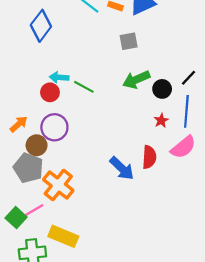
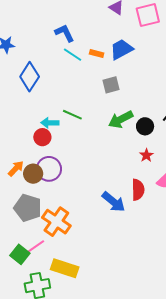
green line: (84, 87) -> (72, 115), moved
brown circle: (37, 145) -> (33, 174), moved

